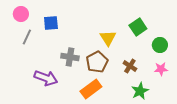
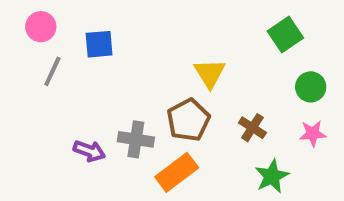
green square: (138, 27) -> (285, 34), moved
gray cross: (70, 57) -> (136, 139), moved
purple arrow: (46, 78) -> (89, 151), size x0.7

